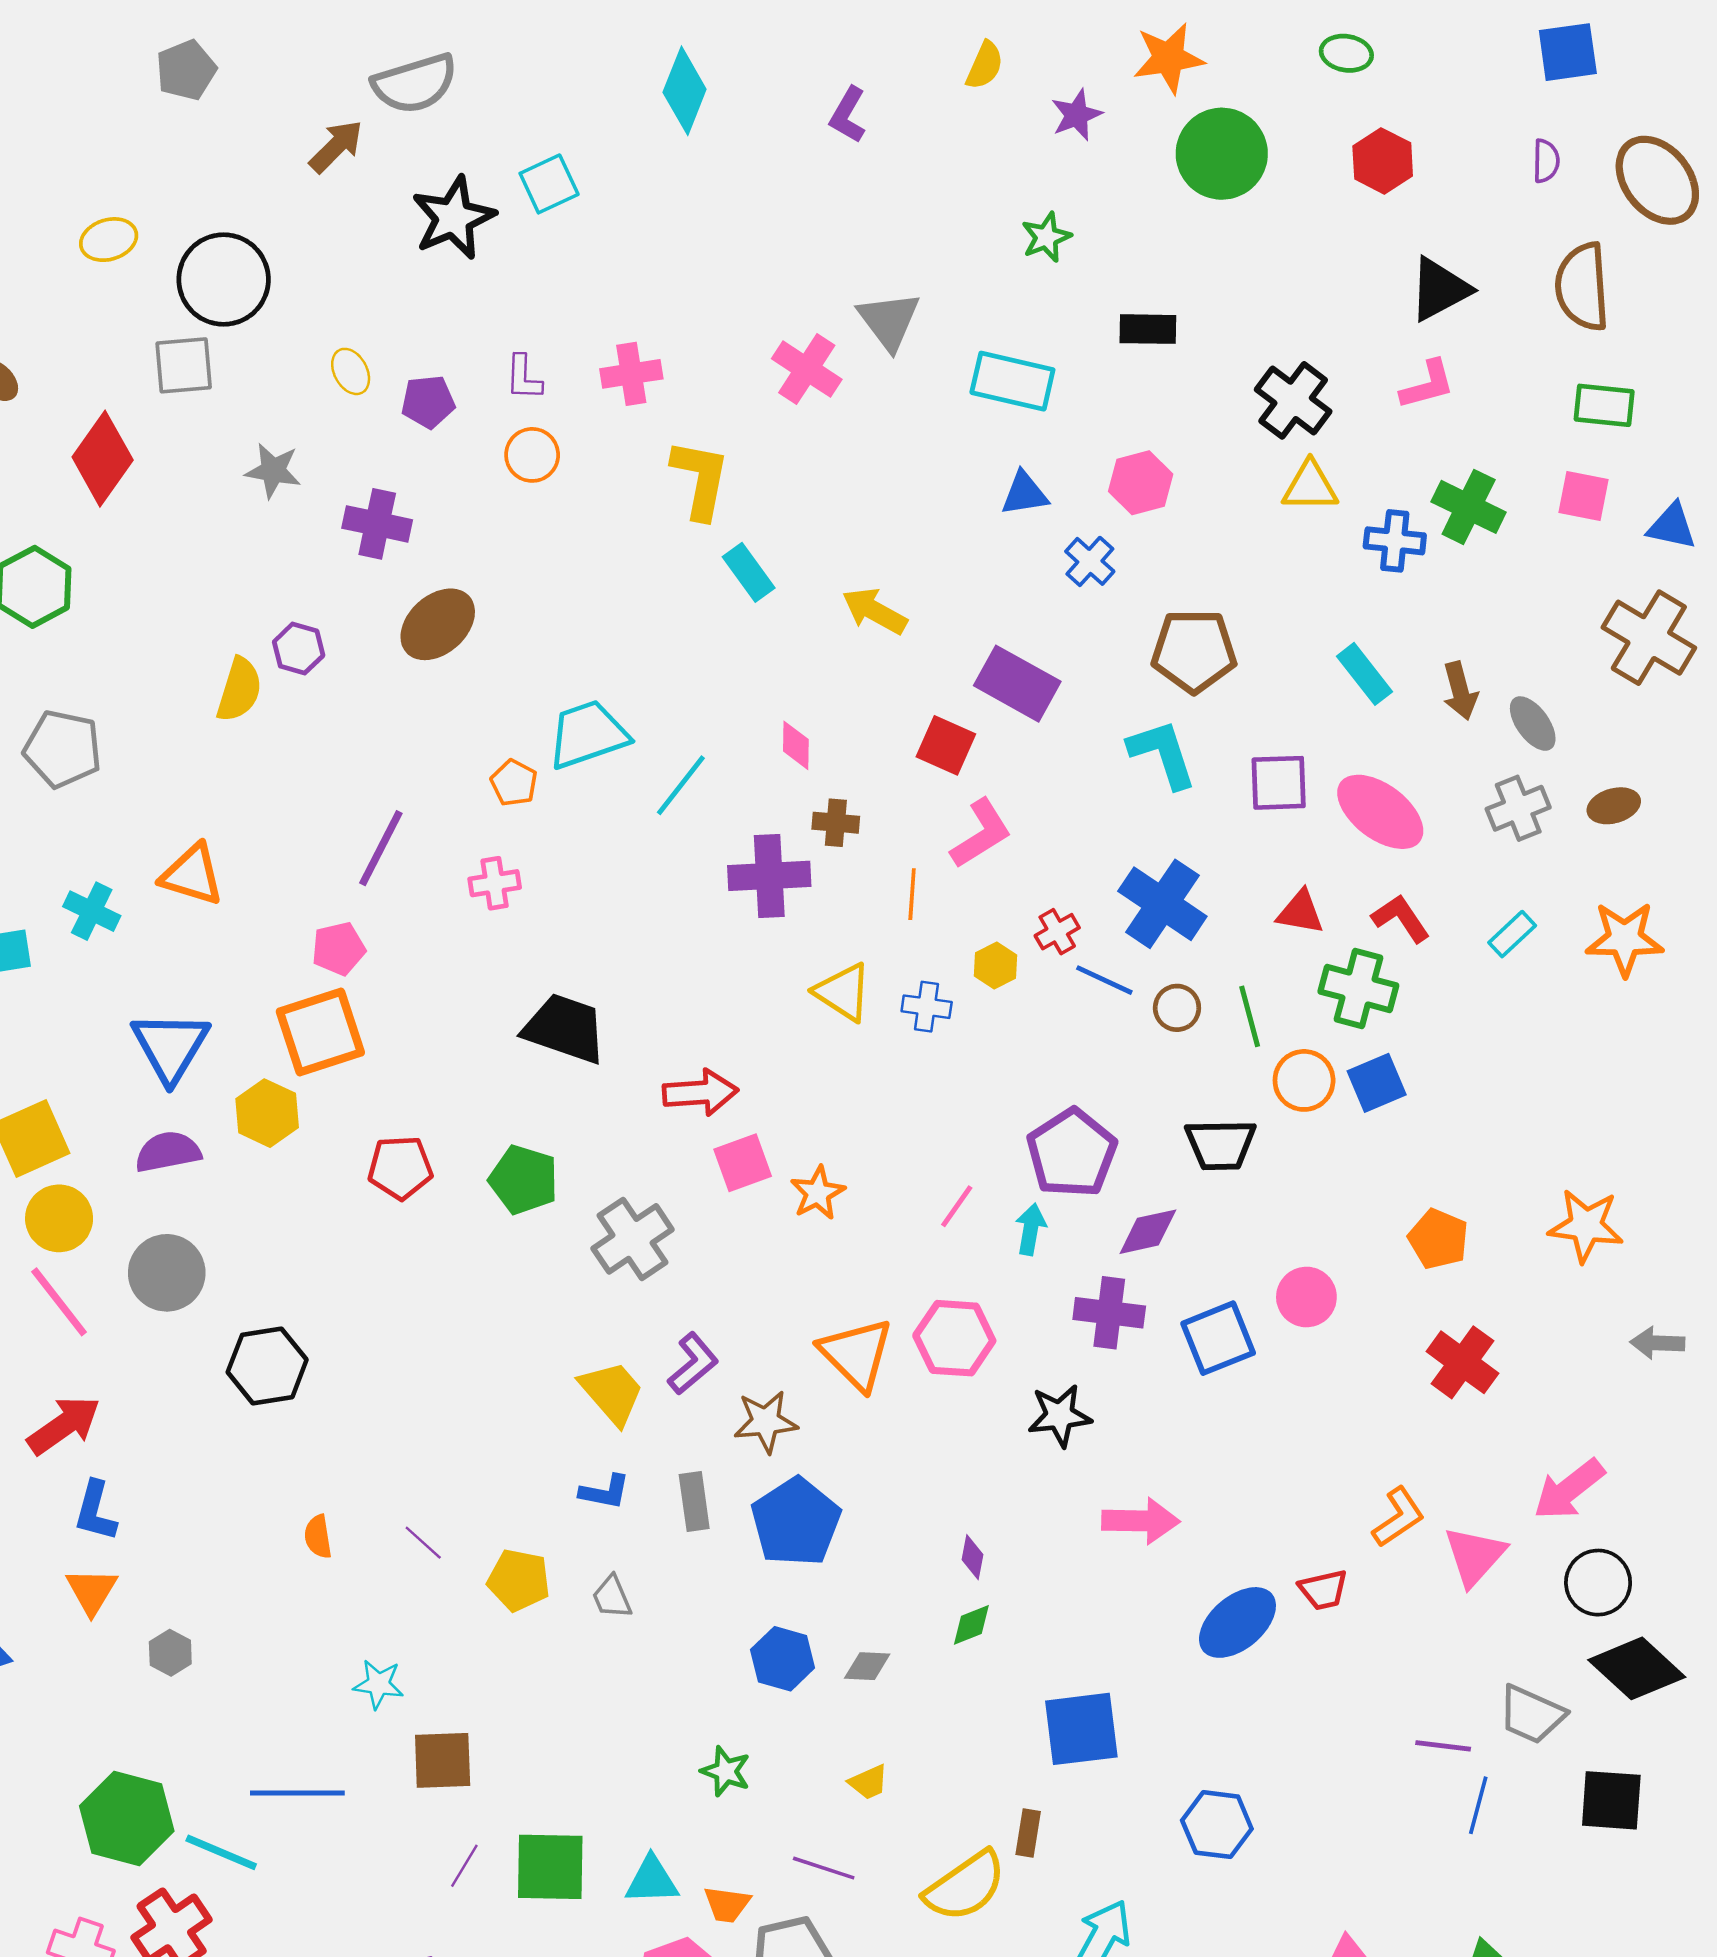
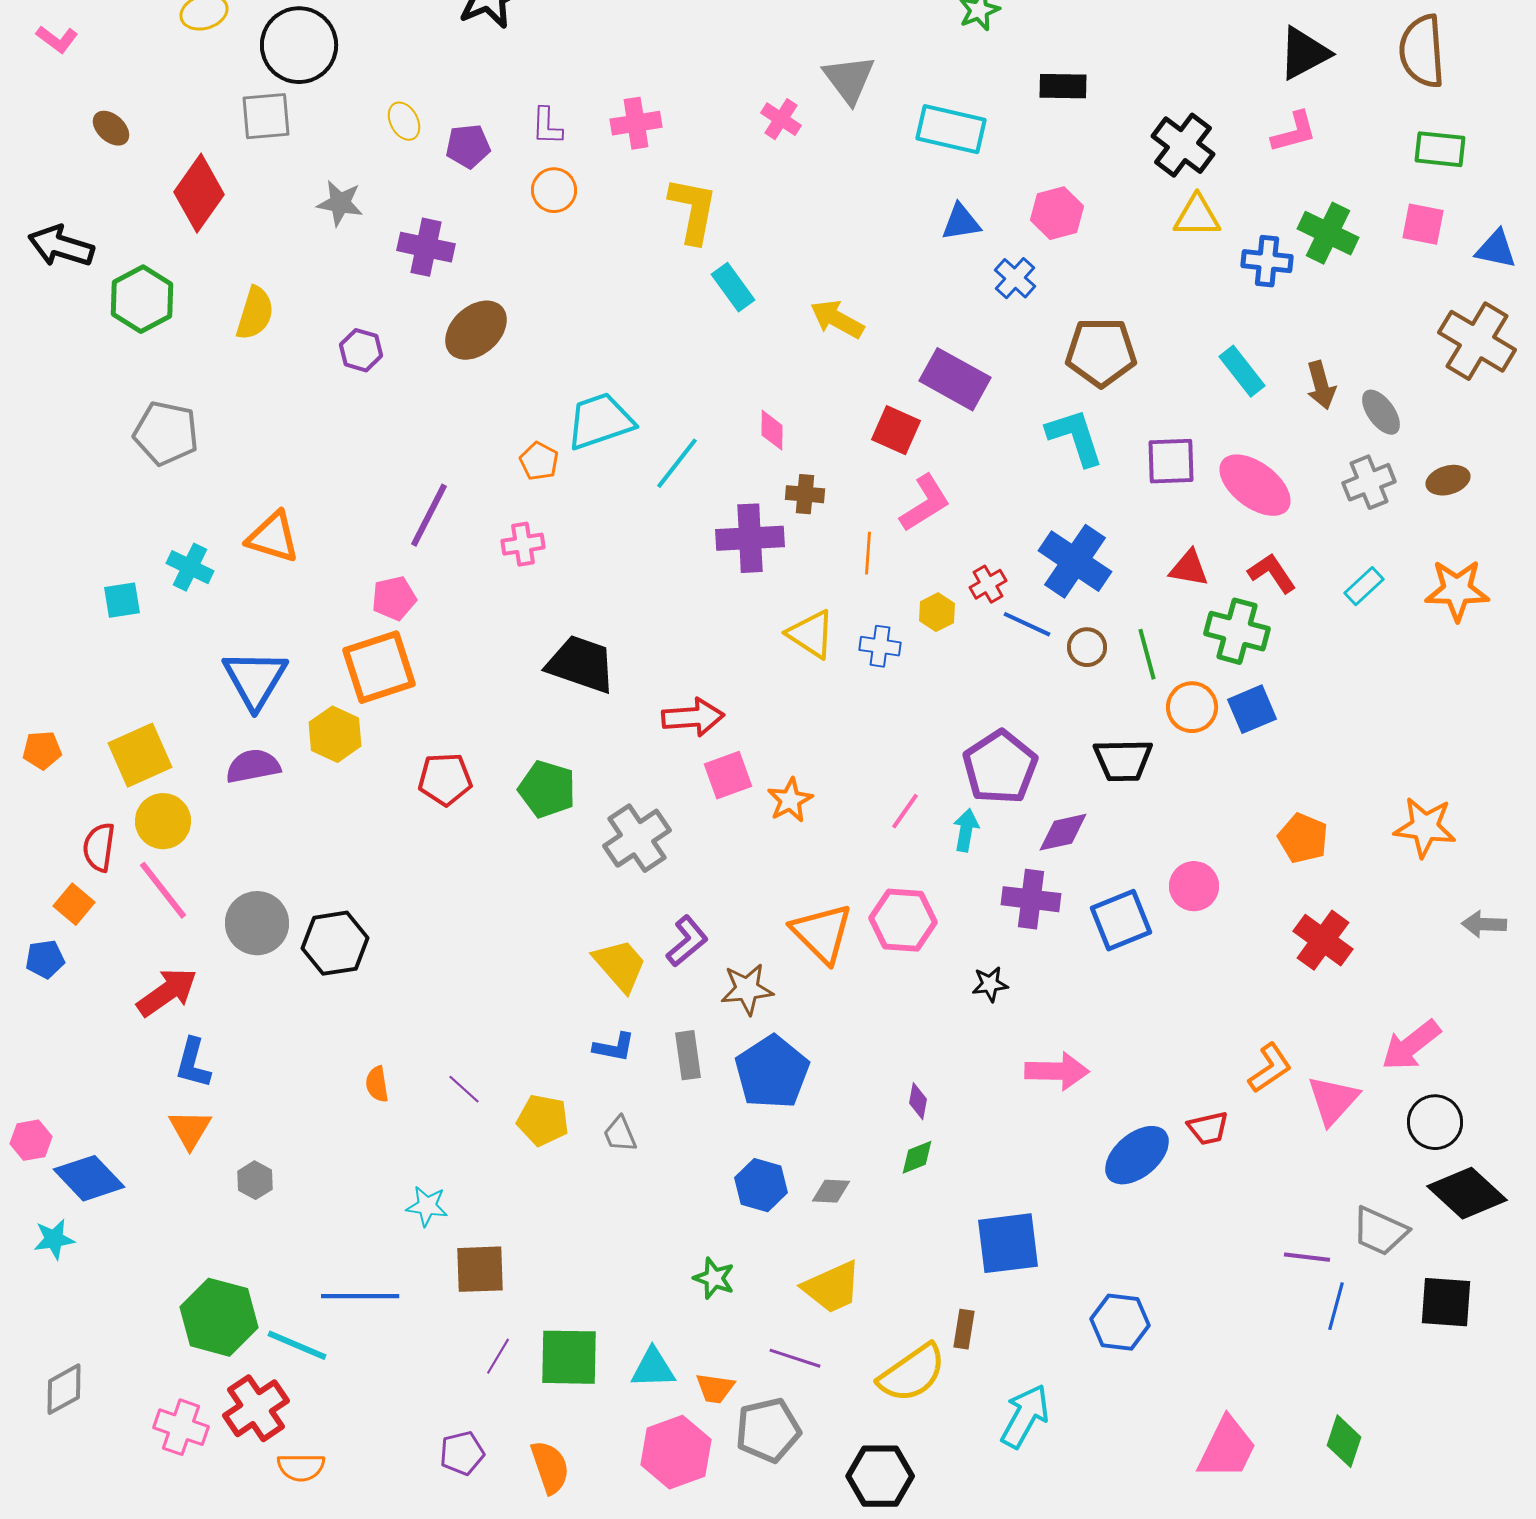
pink cross: (807, 369) -> (781, 119), size x0.7
yellow semicircle: (239, 690) -> (255, 313), moved
gray circle: (167, 1273) -> (257, 923), moved
black star: (1060, 1416) -> (990, 984), size x0.7
yellow trapezoid: (868, 1782) -> (832, 1287), size x1.8

